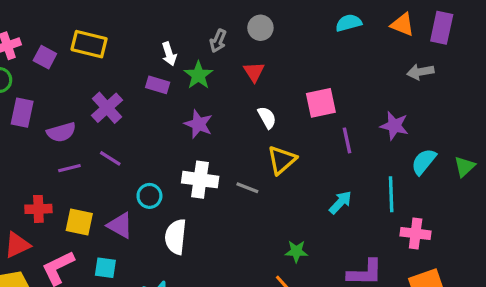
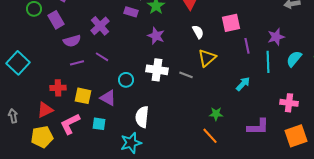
purple rectangle: (22, 113) -> (56, 20), moved, turned -42
purple star: (394, 126) -> (276, 37), turned -30
cyan line: (391, 194) -> (268, 62), moved
white semicircle: (176, 237) -> (142, 117), moved

